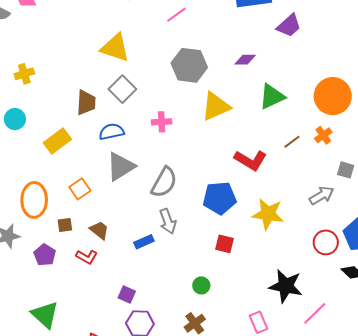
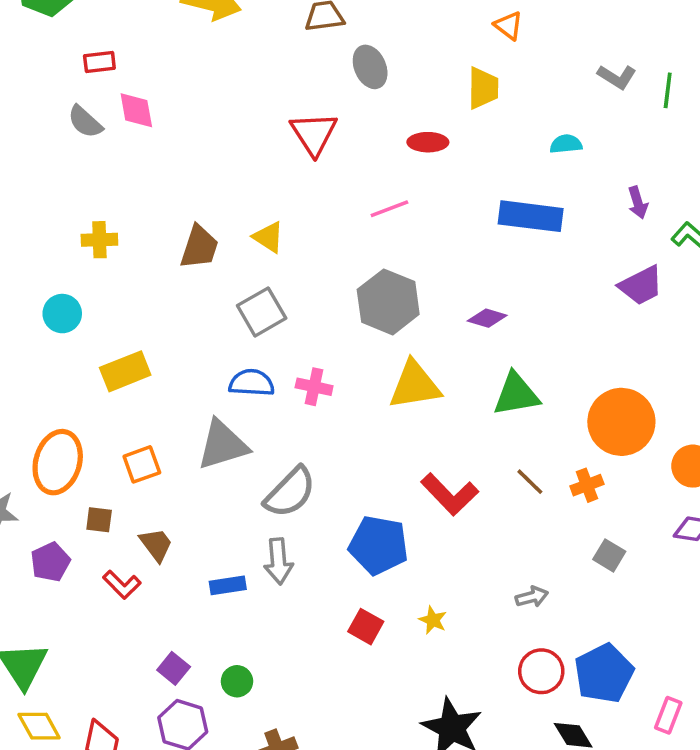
purple trapezoid: (289, 26) -> (641, 285), moved
yellow triangle: (115, 48) -> (268, 237), size x0.6
brown trapezoid: (86, 103) -> (199, 247), moved
blue semicircle: (112, 132) -> (252, 383), moved
brown line: (292, 142) -> (530, 482), turned 66
gray arrow: (322, 195) -> (532, 597), moved, size x0.7
yellow star: (268, 214) -> (433, 620), moved, size x0.5
green circle: (201, 285) -> (237, 681), moved

